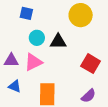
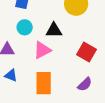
cyan circle: (37, 38) -> (25, 27), moved
pink triangle: (33, 62) -> (42, 50), moved

